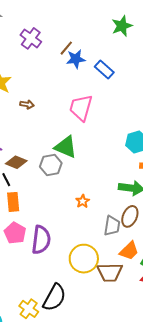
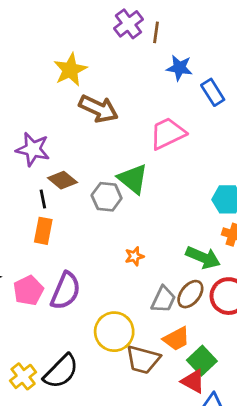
brown line: (66, 48) -> (156, 32), moved, turned -49
brown arrow: (27, 104) -> (99, 109), size x2.0
pink trapezoid: (81, 108) -> (168, 133), turned 32
pink pentagon: (15, 233) -> (28, 290), moved

